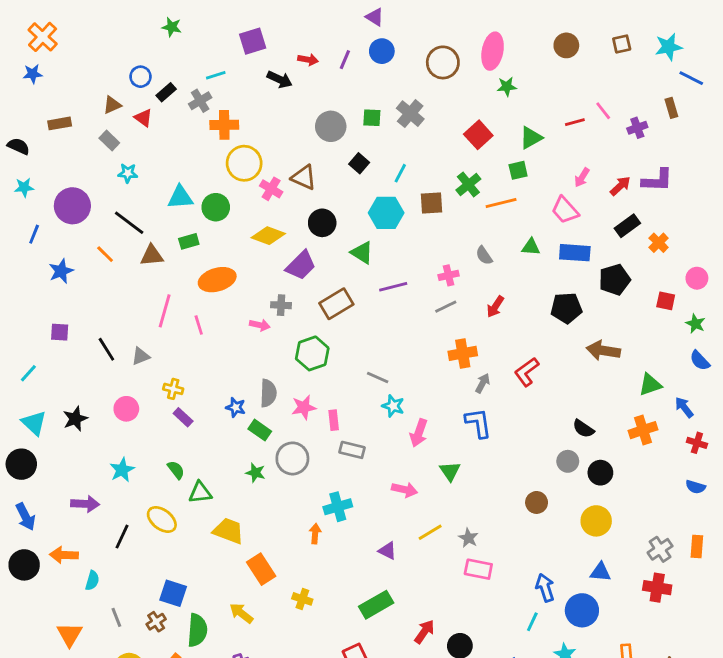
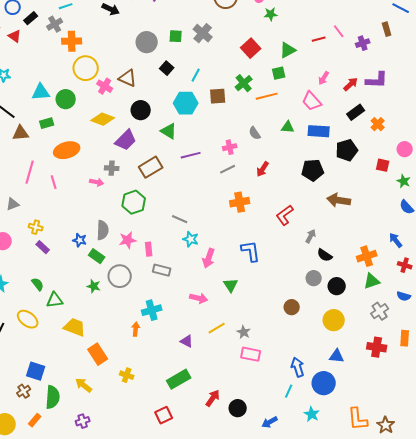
gray arrow: (483, 383) -> (311, 236), moved
green triangle: (650, 385) -> (372, 281), moved
gray cross: (660, 549) -> (380, 311), moved
red cross: (657, 588) -> (377, 347), moved

